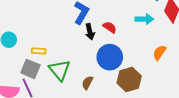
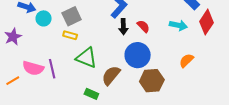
gray square: (30, 69) -> (72, 16), moved, turned 30
green triangle: (59, 70) -> (86, 58), turned -40
brown semicircle: (87, 83) -> (111, 75), size x1.5

